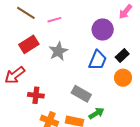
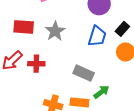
red rectangle: (29, 44) -> (24, 27), turned 42
red cross: (36, 95) -> (36, 64), moved

